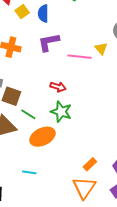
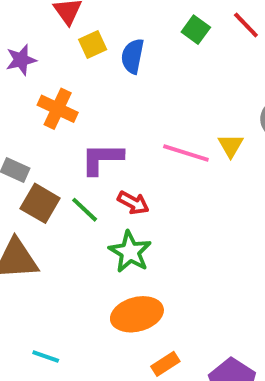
purple L-shape: (49, 42) -> (102, 159), moved
green line: (28, 114) -> (85, 210), moved
orange ellipse: (42, 137) -> (137, 314), moved

